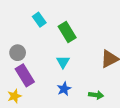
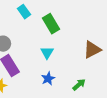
green arrow: (96, 95) -> (79, 85), turned -48

